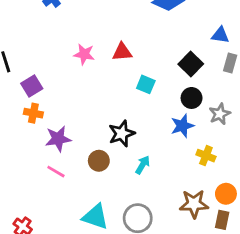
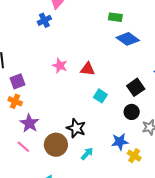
blue star: (182, 126) -> (120, 142), moved
black star: (122, 134) -> (76, 128), turned 30
purple star: (58, 139) -> (29, 123), turned 30
brown circle: (99, 161) -> (56, 145), size x1.5

